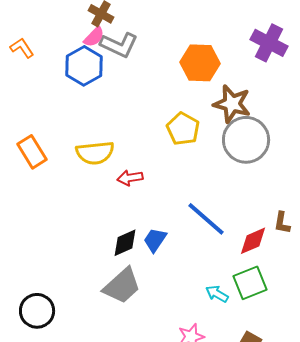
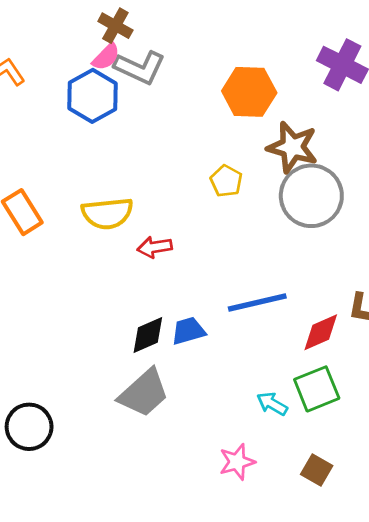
yellow pentagon: (183, 129) -> (226, 181), size x0.7
blue line: (206, 219) -> (257, 303), turned -54
blue trapezoid: (155, 240) -> (188, 331), turned 40

